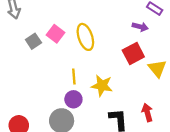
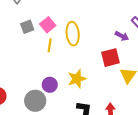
yellow line: (74, 77) -> (50, 45), moved
yellow star: (102, 86) -> (77, 79), turned 30

